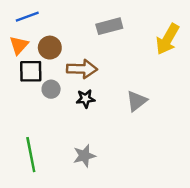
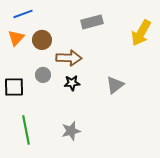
black square: (31, 71) -> (14, 87), moved

